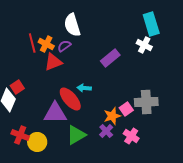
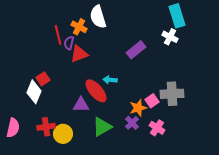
orange cross: (46, 44) -> (79, 27), moved
purple semicircle: (64, 46) -> (69, 43), moved, turned -40
purple triangle: (55, 113) -> (81, 105), size x0.7
red cross: (20, 135) -> (46, 127), turned -30

